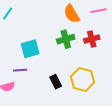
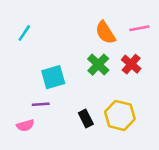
green cross: (66, 39) -> (98, 65), turned -30
red cross: (92, 39) -> (131, 64), turned -35

